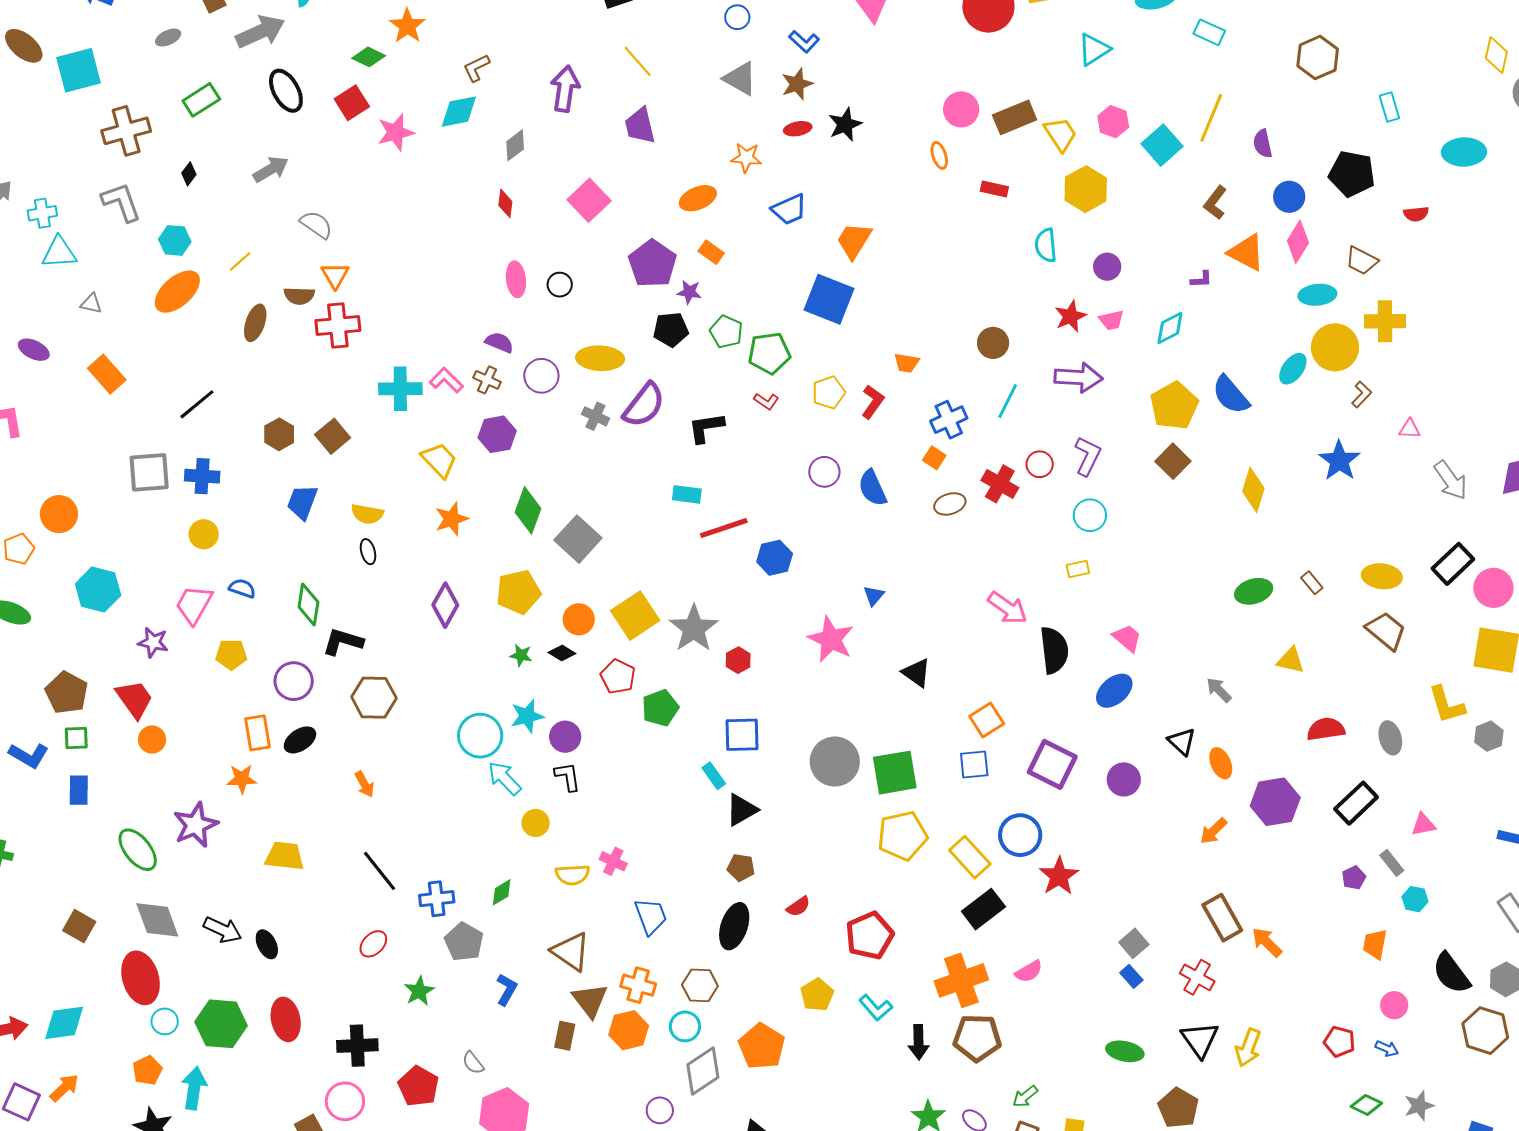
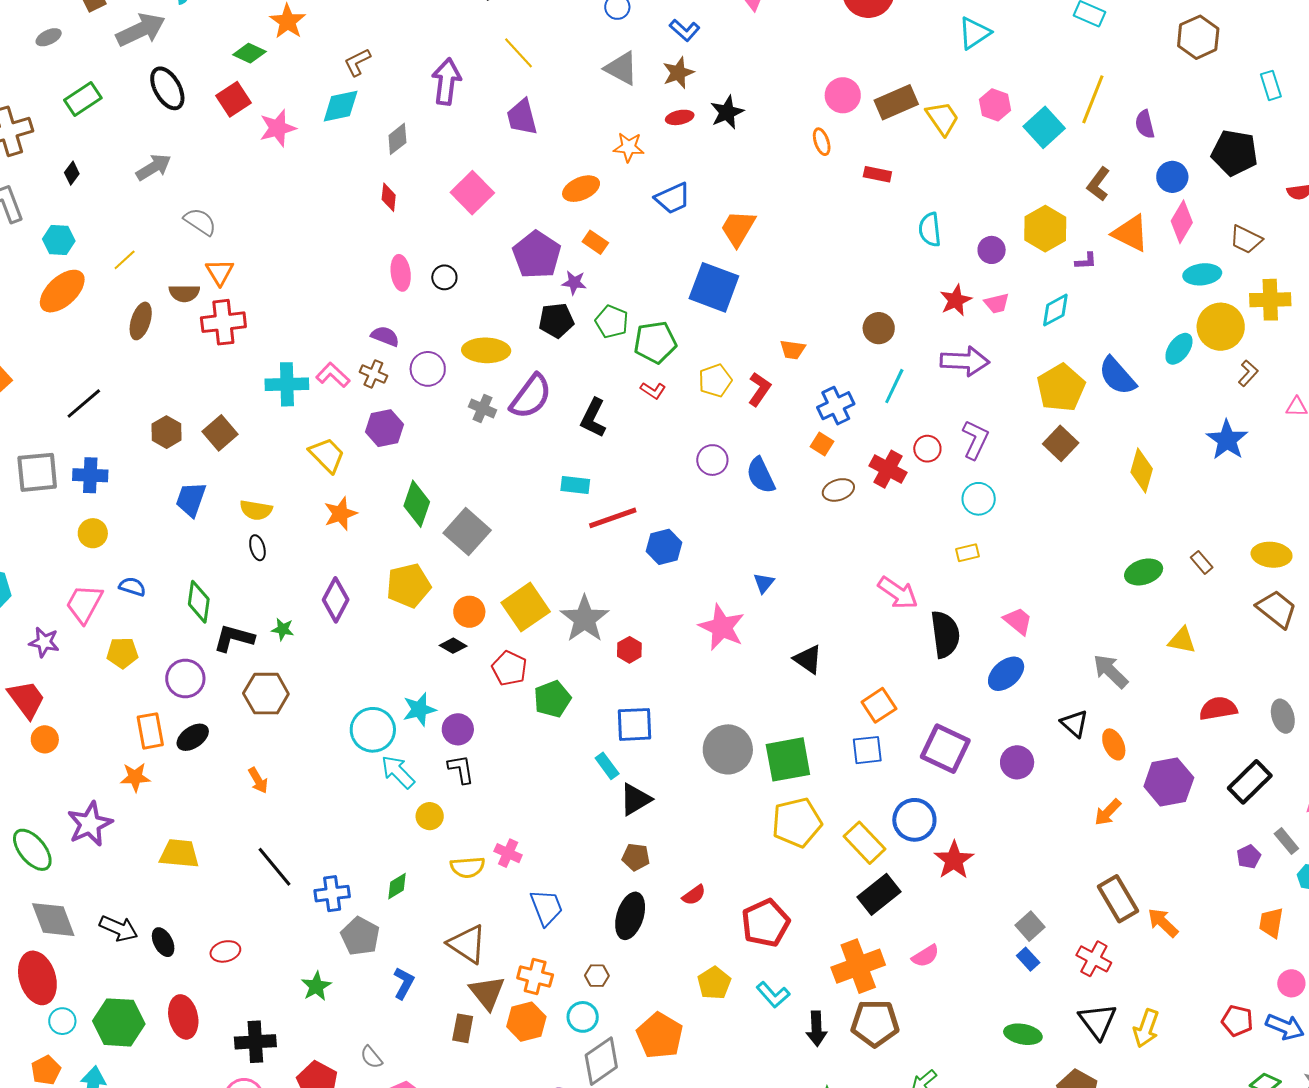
yellow hexagon: (1086, 189) -> (1045, 229), moved
black L-shape: (706, 428) -> (593, 418), turned -54
green star: (521, 655) -> (283, 629), moved
gray arrow: (1219, 690) -> (1111, 671), size x1.4
red ellipse: (373, 944) -> (225, 951), moved, turned 32
brown hexagon: (700, 985) -> (597, 976), size x0.7
blue arrow: (1387, 1049) -> (1285, 1027), size x1.6

